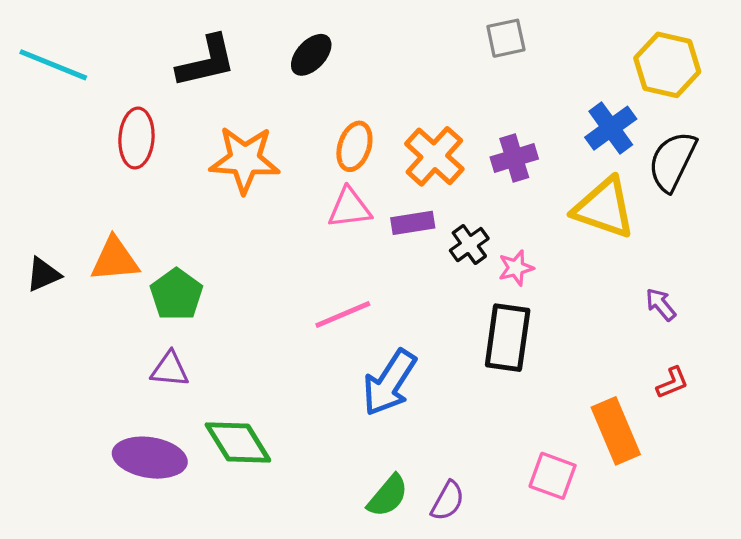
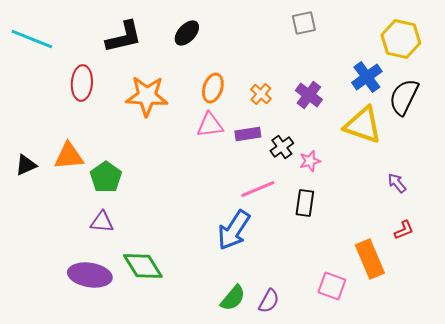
orange cross: (434, 156) -> (261, 94), size x0.6
purple cross: (514, 158) -> (309, 95), turned -36
pink line: (343, 314) -> (258, 189), moved
black rectangle: (508, 338) -> (305, 203), size x0.7

